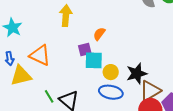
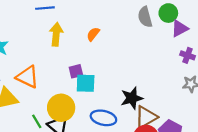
orange semicircle: (99, 34) -> (93, 34), moved
yellow circle: (111, 72) -> (61, 108), moved, size x1.6

